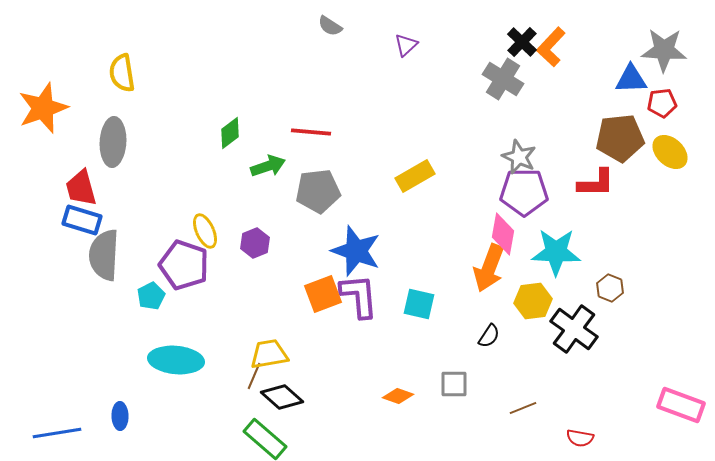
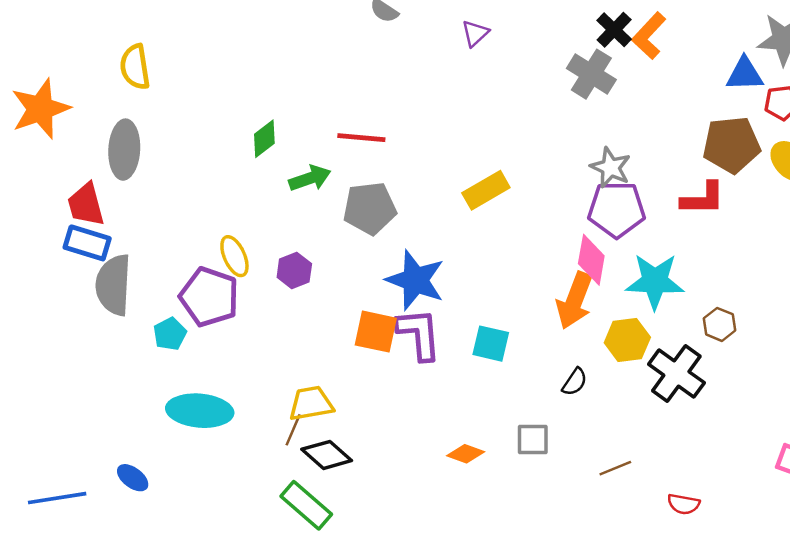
orange square: (323, 294) -> (376, 332), turned 33
blue ellipse: (120, 416) -> (133, 478), turned -52

